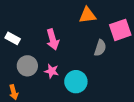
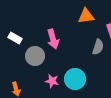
gray circle: (27, 66) -> (35, 56), moved
pink star: (52, 71) -> (52, 81), moved

